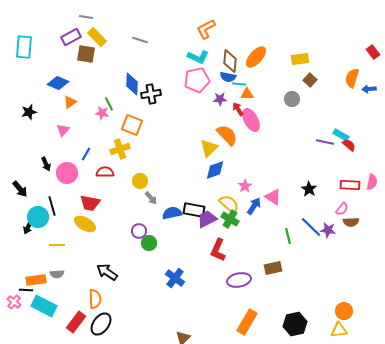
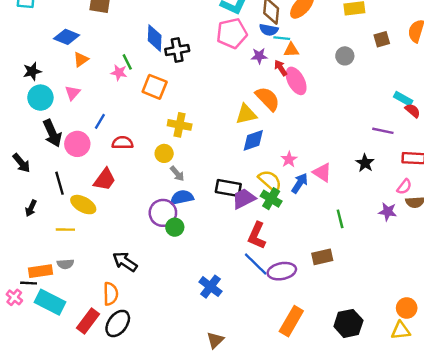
brown square: (310, 80) -> (382, 39), moved, turned 32
purple line: (325, 142) -> (383, 131), moved
yellow triangle: (209, 148) -> (246, 114), turned 30
yellow cross: (120, 149) -> (180, 125), moved, turned 30
black arrow: (46, 164) -> (52, 133), size x1.6
red trapezoid: (90, 203) -> (105, 180), turned -65
blue semicircle: (172, 213) -> (182, 197), moved
cyan circle: (38, 217) -> (40, 98), moved
yellow ellipse: (85, 224) -> (83, 205), moved
blue line: (311, 227) -> (256, 264), moved
purple circle: (139, 231) -> (163, 213), size x1.5
blue cross: (175, 278) -> (210, 287), moved

